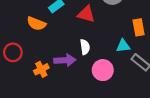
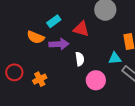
red circle: (13, 52) -> (14, 72), moved
purple arrow: (65, 60) -> (59, 44), moved

